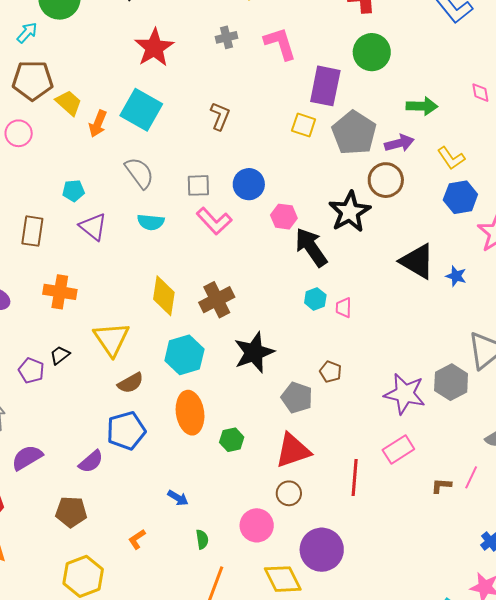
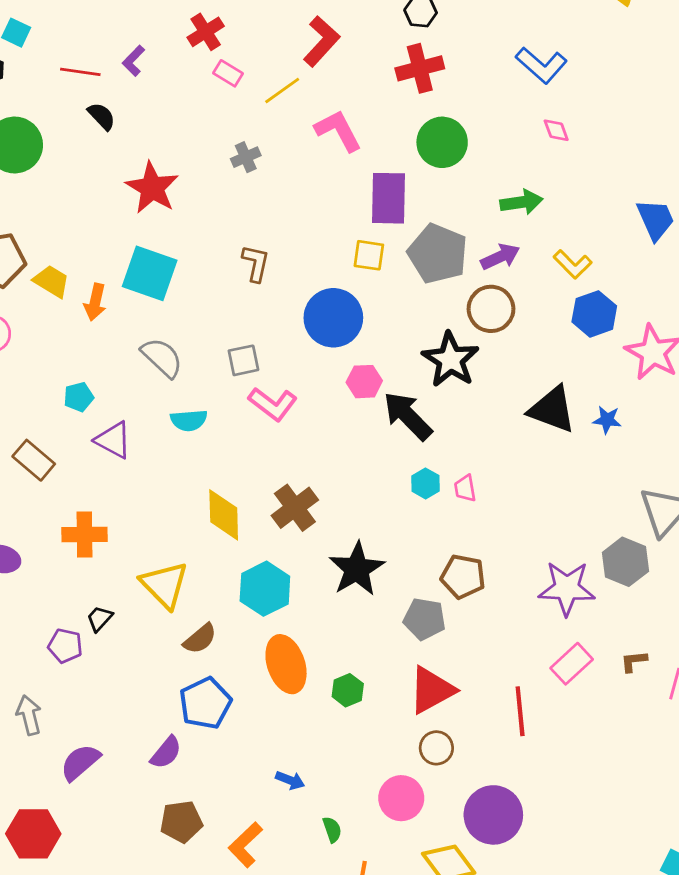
pink L-shape: (280, 43) -> (338, 131), moved
pink diamond: (480, 93) -> (556, 130), moved
blue circle: (249, 184) -> (333, 318), moved, size x1.4
brown rectangle: (32, 231) -> (34, 460), turned -48
brown pentagon: (330, 372) -> (463, 576), size x1.5
brown L-shape: (441, 486) -> (634, 661), moved
brown pentagon: (71, 512) -> (181, 822), moved
orange L-shape: (137, 539) -> (245, 845), size x1.6

